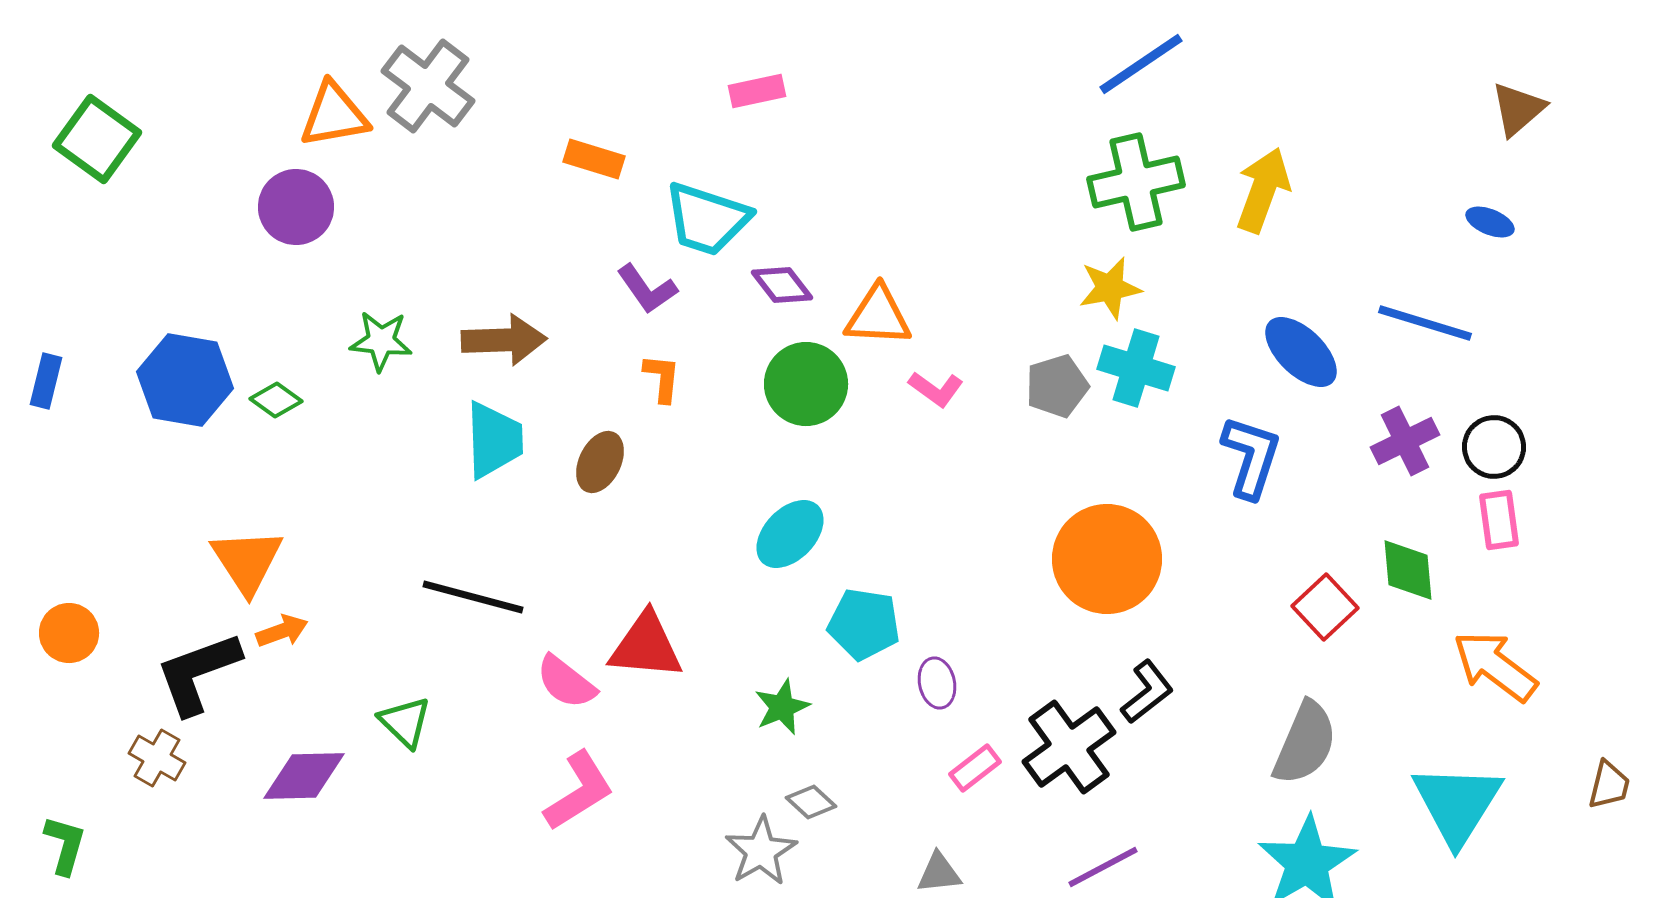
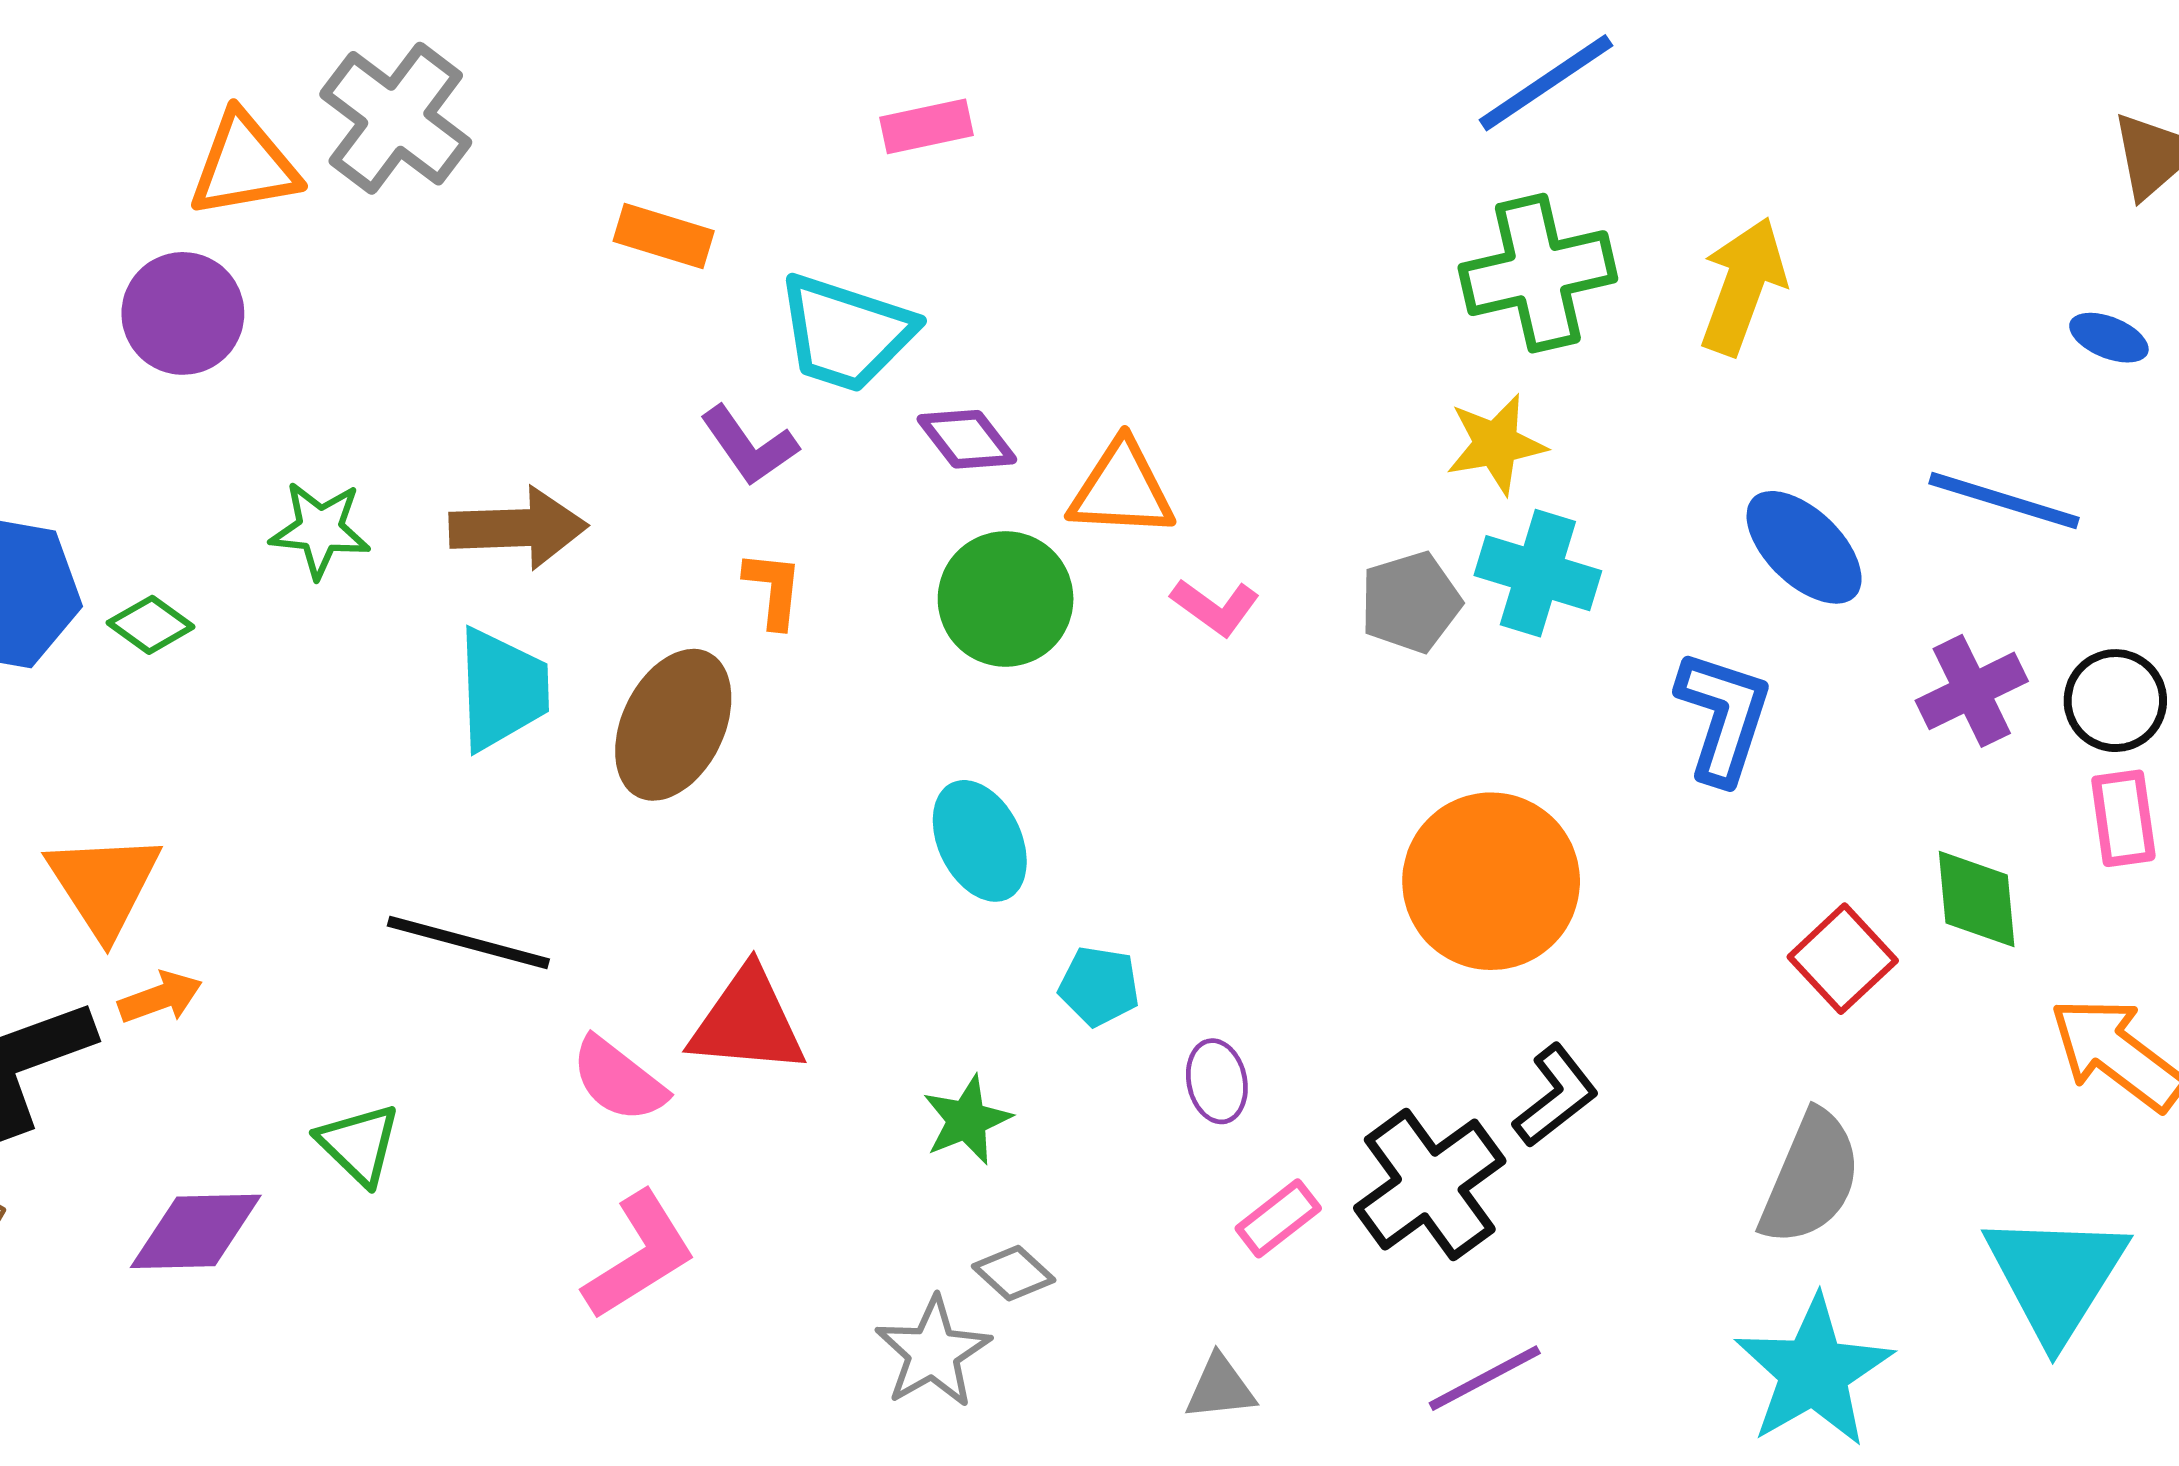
brown ellipse: (600, 462) -> (673, 725), size x1.5
cyan ellipse: (790, 534) -> (980, 841), turned -70
cyan pentagon: (864, 624) -> (1099, 986), size x0.7

